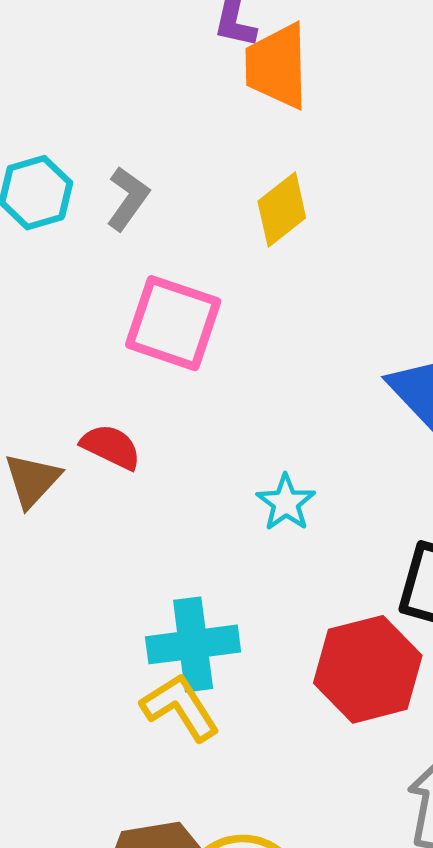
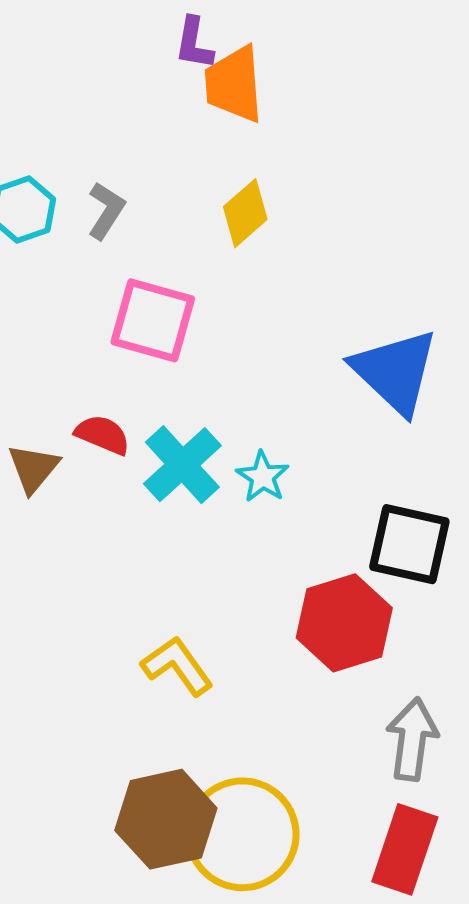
cyan cross: (193, 644) -> (182, 465), moved, turned -32

